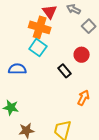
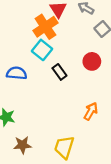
orange cross: (40, 27) -> (45, 27), turned 35
black rectangle: (65, 71) -> (59, 72), moved

